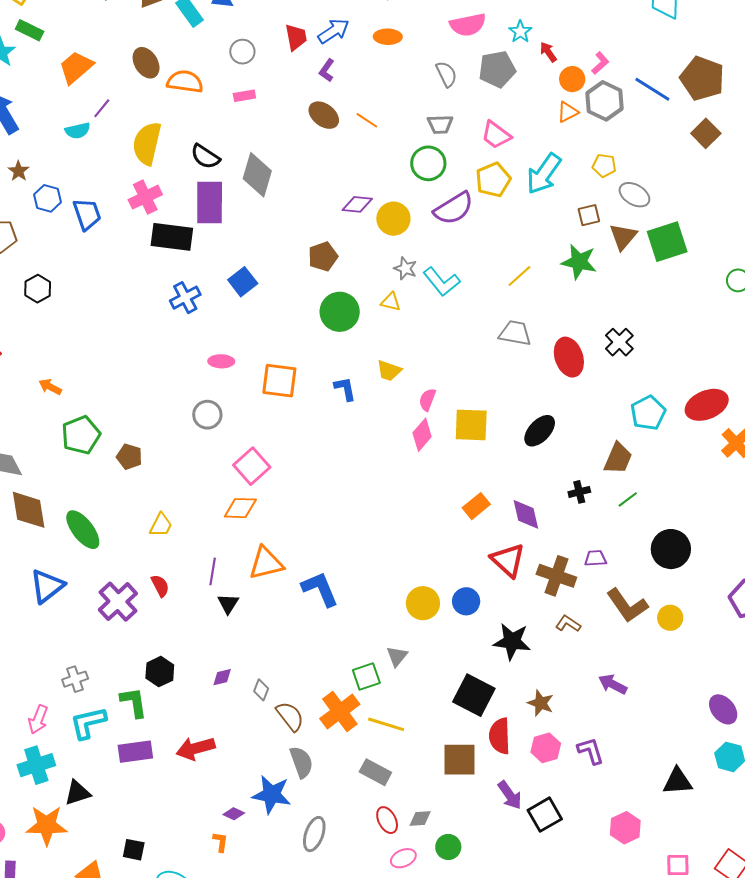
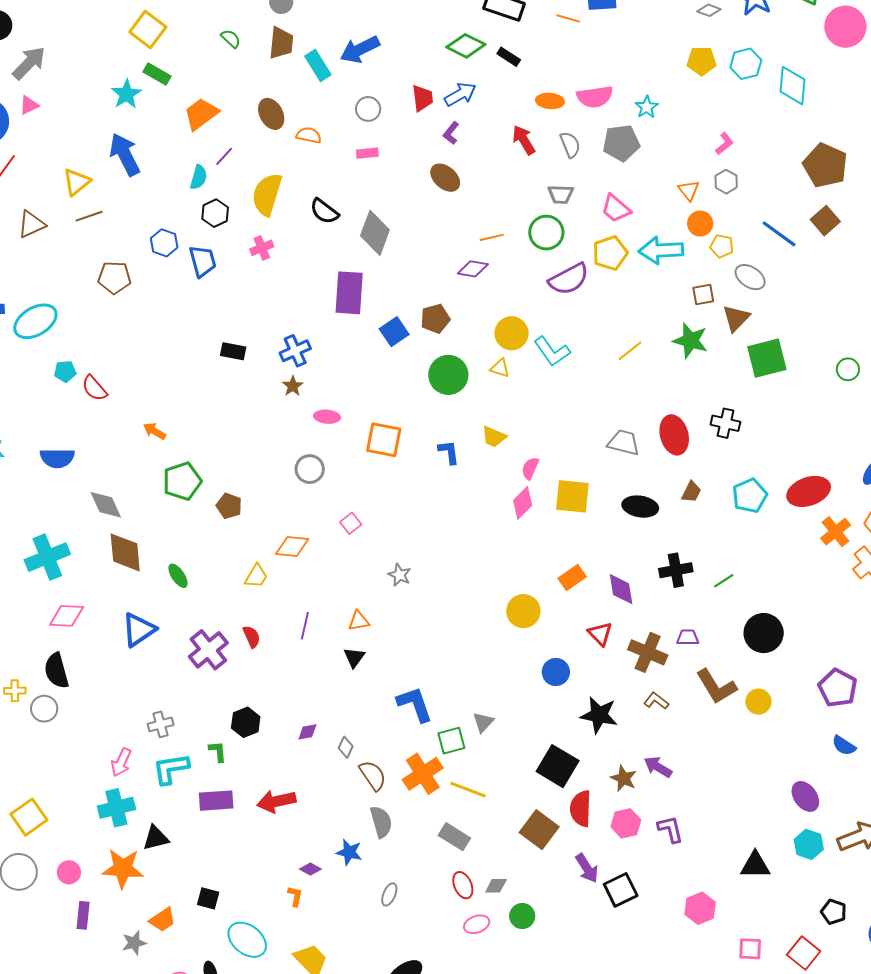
orange ellipse: (388, 37) -> (550, 101), moved
red arrow: (548, 52) -> (524, 140), moved, size x1.4
orange circle: (572, 79) -> (700, 224), moved
orange semicircle: (185, 82) -> (309, 135), size x0.7
blue line: (652, 89) -> (779, 234), moved
gray hexagon: (604, 101) -> (726, 182), size x0.6
orange triangle: (568, 112) -> (689, 190), turned -45
orange line: (367, 120) -> (492, 237), moved, turned -50
cyan semicircle: (78, 131) -> (199, 177), turned -65
brown star: (19, 171) -> (293, 386), moved
cyan arrow: (544, 174) -> (661, 250), turned 48
pink cross: (145, 197) -> (262, 248), size x0.7
purple rectangle: (210, 202) -> (349, 293), moved
yellow circle: (393, 219) -> (512, 333), moved
black rectangle: (172, 237) -> (233, 351), moved, size x0.6
green square: (667, 242) -> (767, 358), moved
gray star: (405, 268) -> (399, 575), moved
blue square: (243, 282) -> (394, 332), moved
black hexagon: (38, 289) -> (215, 213), moved
gray trapezoid: (515, 333) -> (624, 443), moved
black cross: (619, 342) -> (725, 423), turned -36
black ellipse: (540, 431) -> (640, 507), turned 52
brown trapezoid: (618, 458) -> (691, 492), moved, size x0.7
pink square: (252, 466) -> (351, 523), size x0.6
black cross: (579, 492) -> (676, 570), size x1.5
orange diamond: (240, 508) -> (292, 547), moved
green ellipse: (83, 530) -> (178, 576), size x0.6
red triangle: (508, 560) -> (600, 634), size x0.7
orange triangle: (266, 563) -> (359, 621), size x0.6
blue L-shape: (320, 589) -> (415, 704), moved
yellow circle: (423, 603) -> (523, 611), moved
black triangle: (228, 604) -> (354, 657), moved
purple arrow: (613, 684) -> (658, 767), moved
green L-shape: (134, 702) -> (218, 751), size x0.7
brown square: (460, 760) -> (539, 830), turned 33
blue star: (272, 794) -> (349, 852), size x0.7
gray ellipse: (314, 834) -> (389, 894), size x0.7

